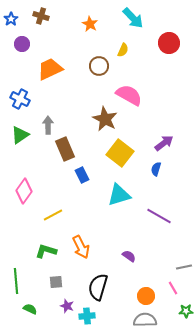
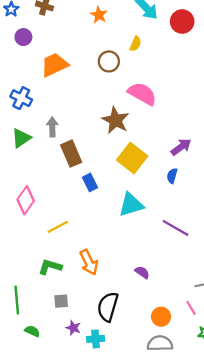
red circle: (169, 43) -> (182, 22), moved

